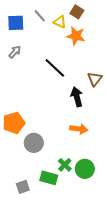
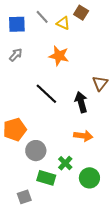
orange star: (76, 36) -> (59, 56), moved
black line: (55, 68) -> (46, 94), moved
green cross: (65, 165) -> (65, 163), moved
green rectangle: (49, 178) -> (46, 178), moved

